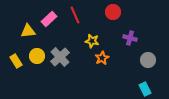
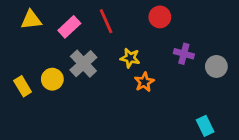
yellow triangle: (28, 31) -> (31, 20), moved
gray cross: (60, 57) -> (83, 64), moved
gray circle: (148, 60) -> (216, 66), moved

